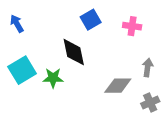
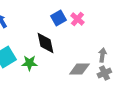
pink cross: (132, 26) -> (77, 19), moved, turned 32
gray cross: (150, 103) -> (104, 73), moved

